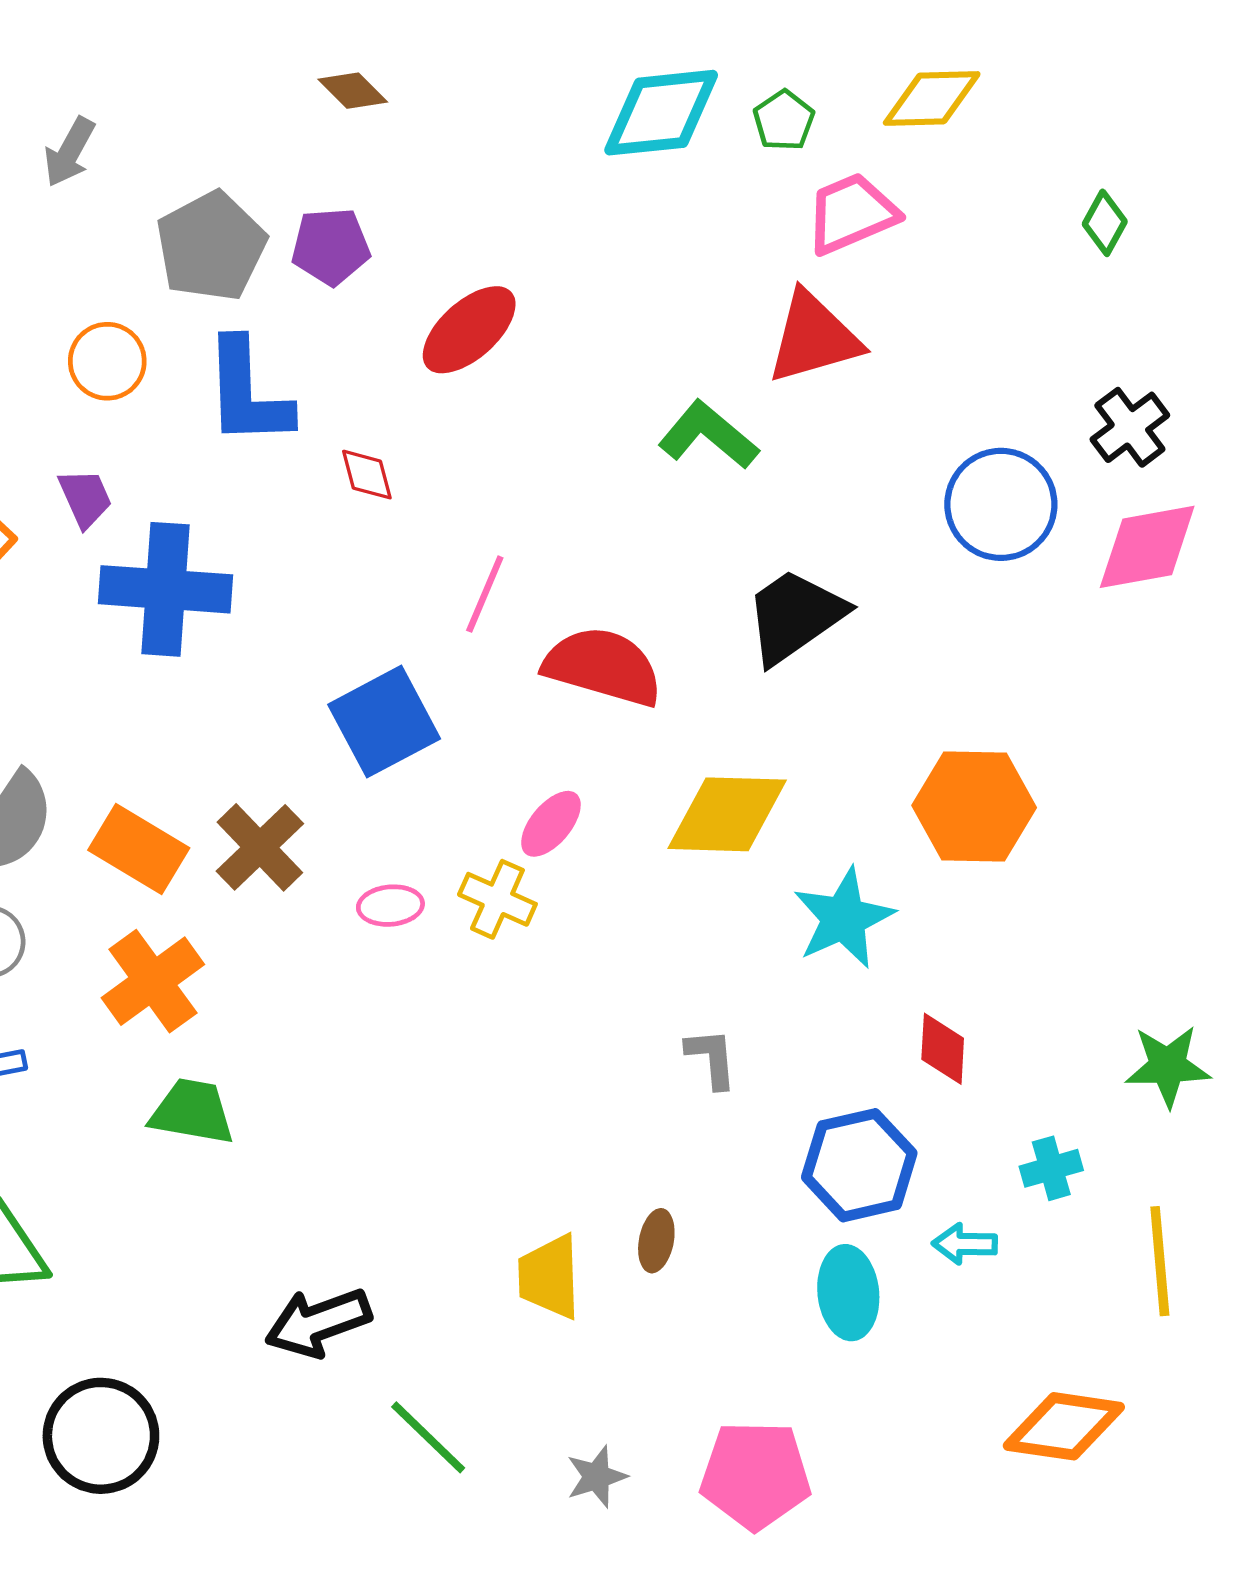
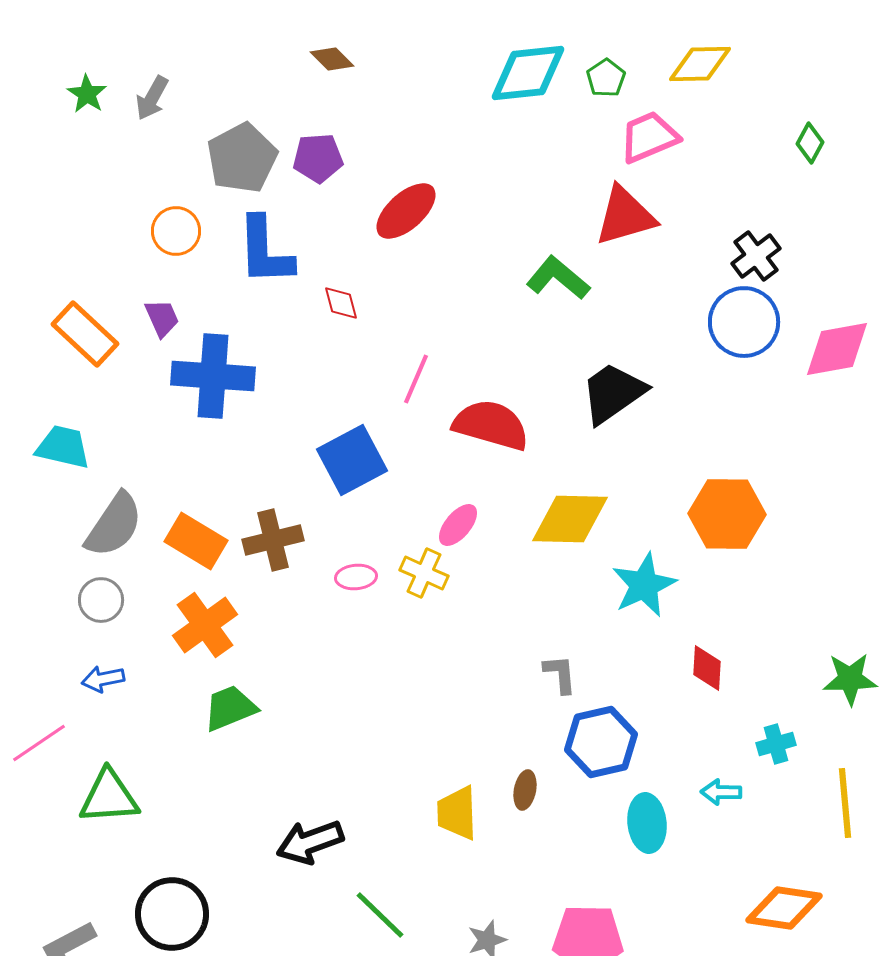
black cross: (1130, 427) -> (756, 256), moved
brown cross: (260, 847) -> (273, 540), turned 30
green trapezoid: (192, 1112) -> (230, 708), turned -32
blue hexagon: (859, 1165) -> (601, 742), moved

